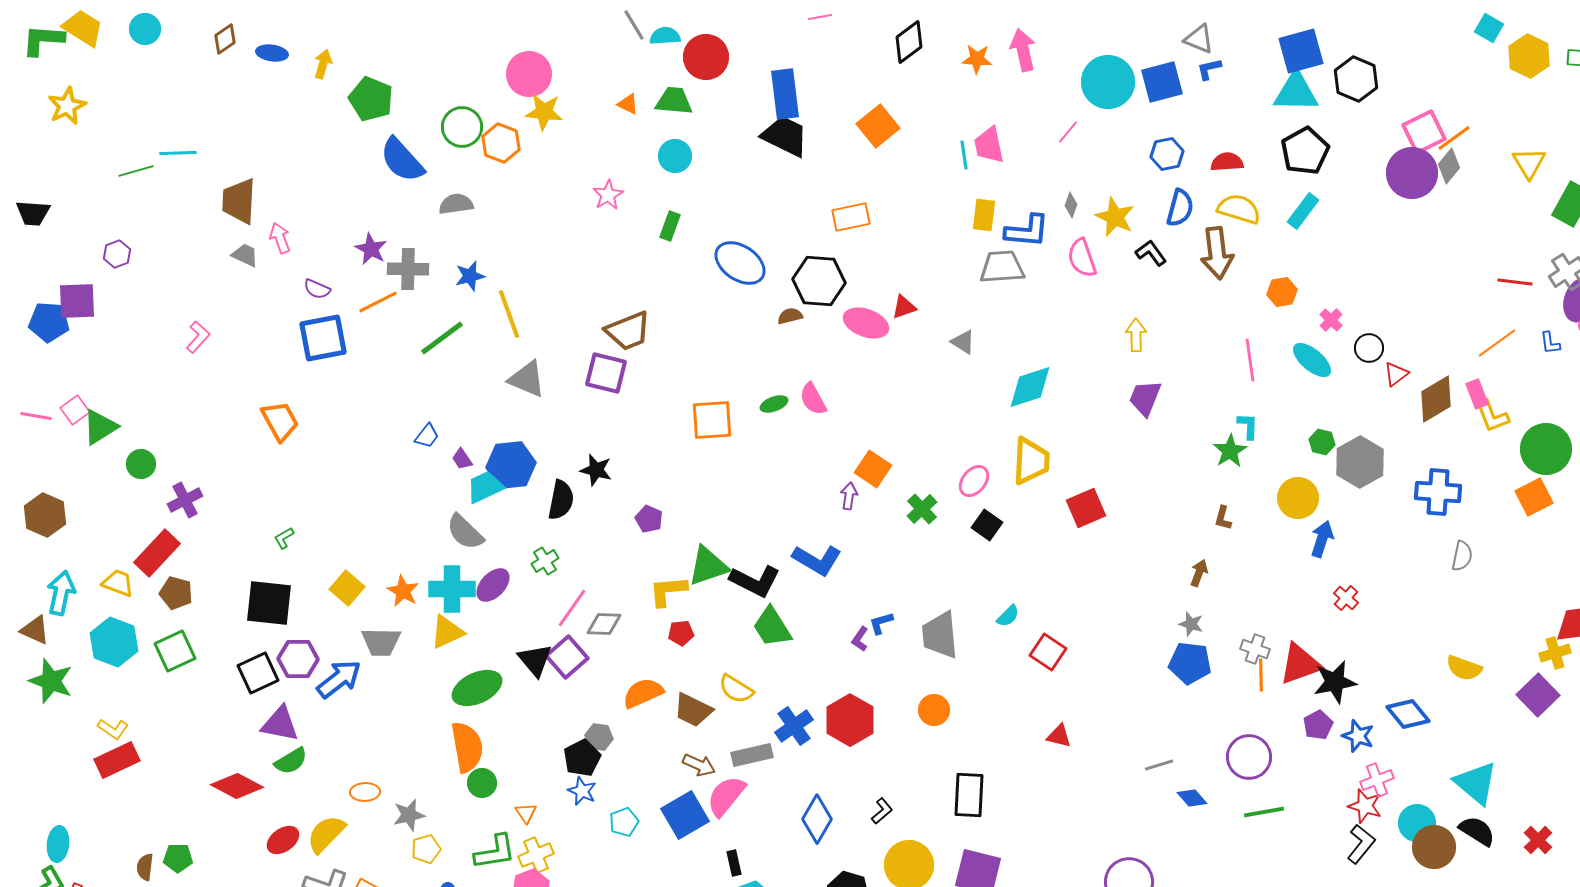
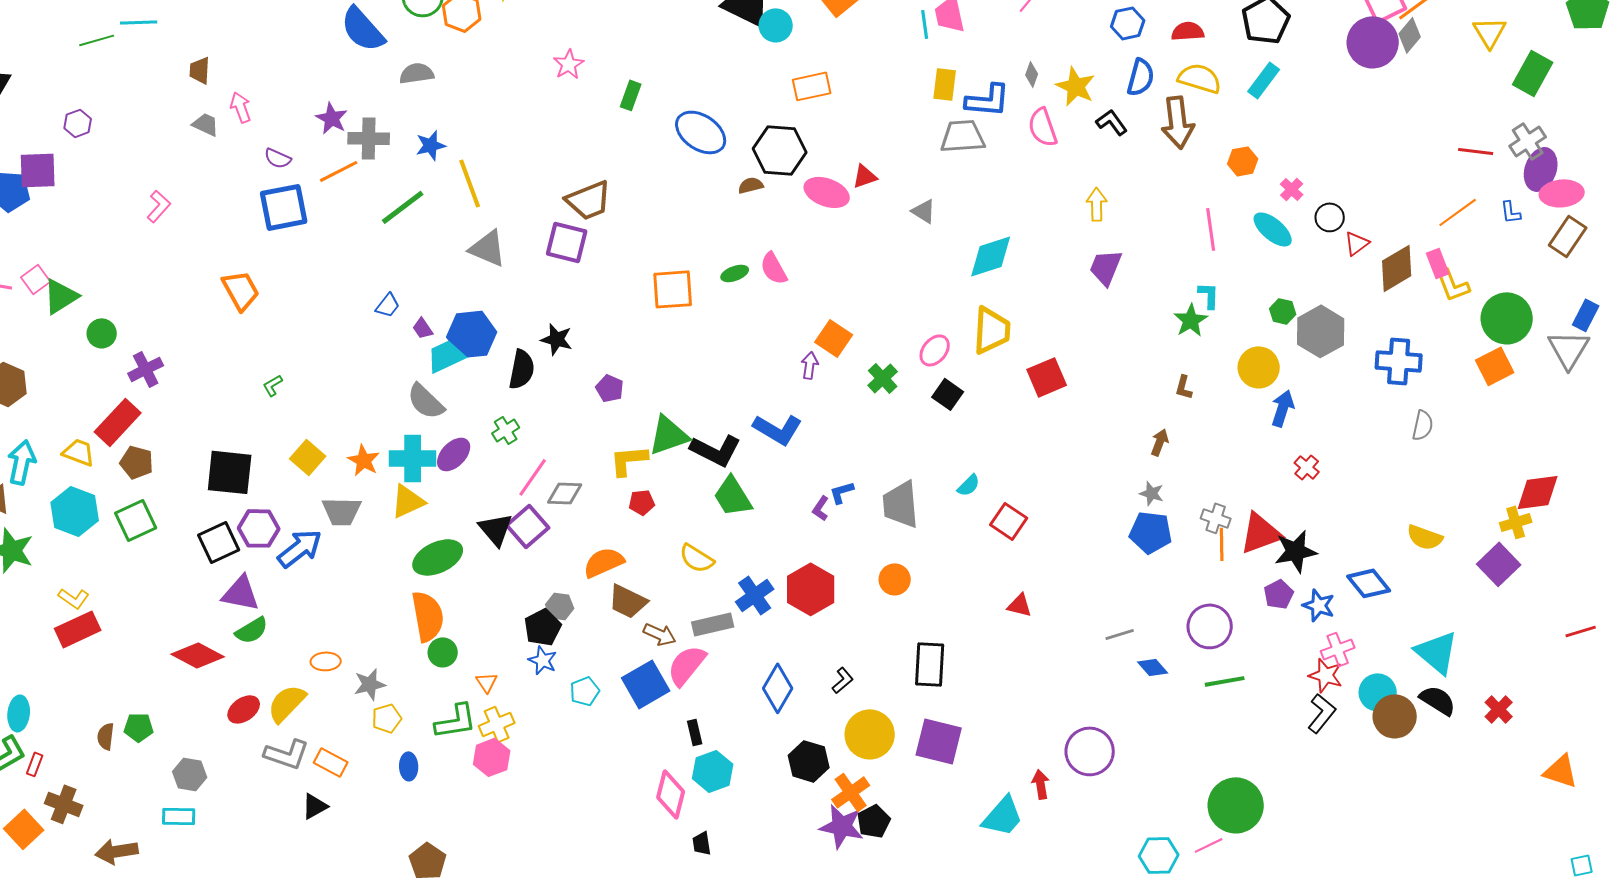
cyan circle: (675, 156) -> (776, 25), moved
brown trapezoid: (239, 201) -> (200, 70), size x0.6
green L-shape: (284, 538) -> (273, 385), moved
brown trapezoid: (693, 710) -> (628, 601), moved

